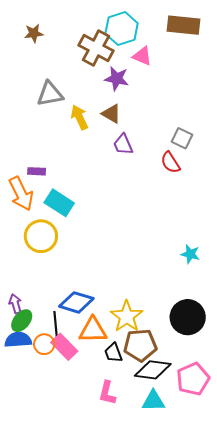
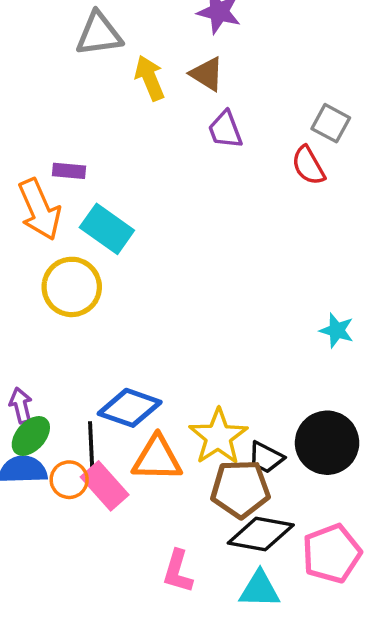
black trapezoid: (113, 353) -> (266, 457), moved, turned -45

